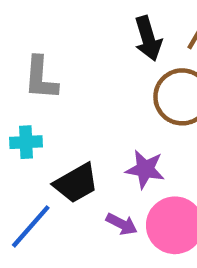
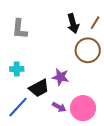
gray L-shape: (41, 78) -> (20, 29), moved
purple star: (145, 169) -> (60, 77), moved

